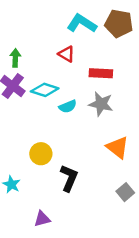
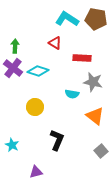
gray star: (101, 104) -> (93, 82), moved
cyan semicircle: (68, 106) -> (72, 94), moved, turned 32
yellow circle: (41, 154) -> (35, 107), moved

